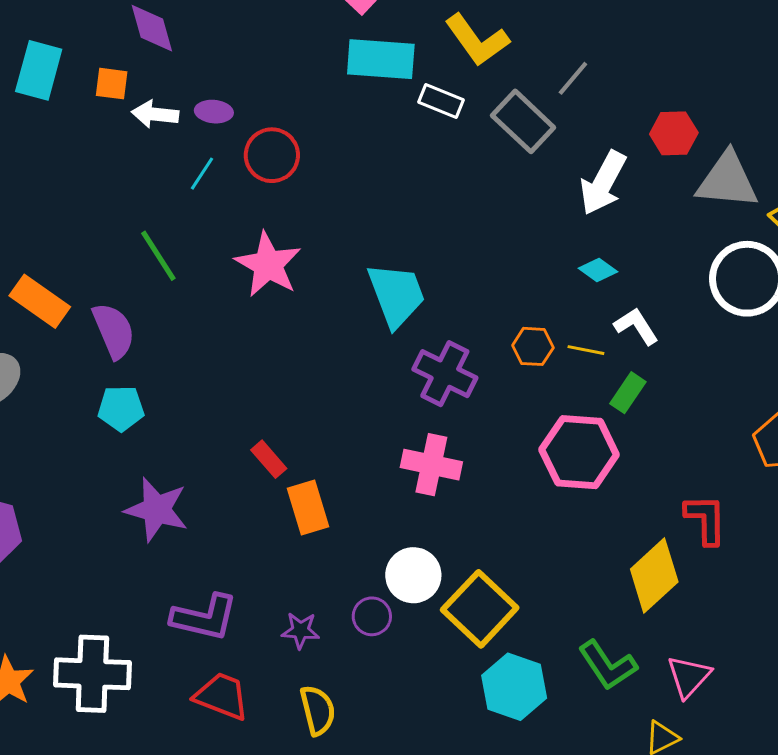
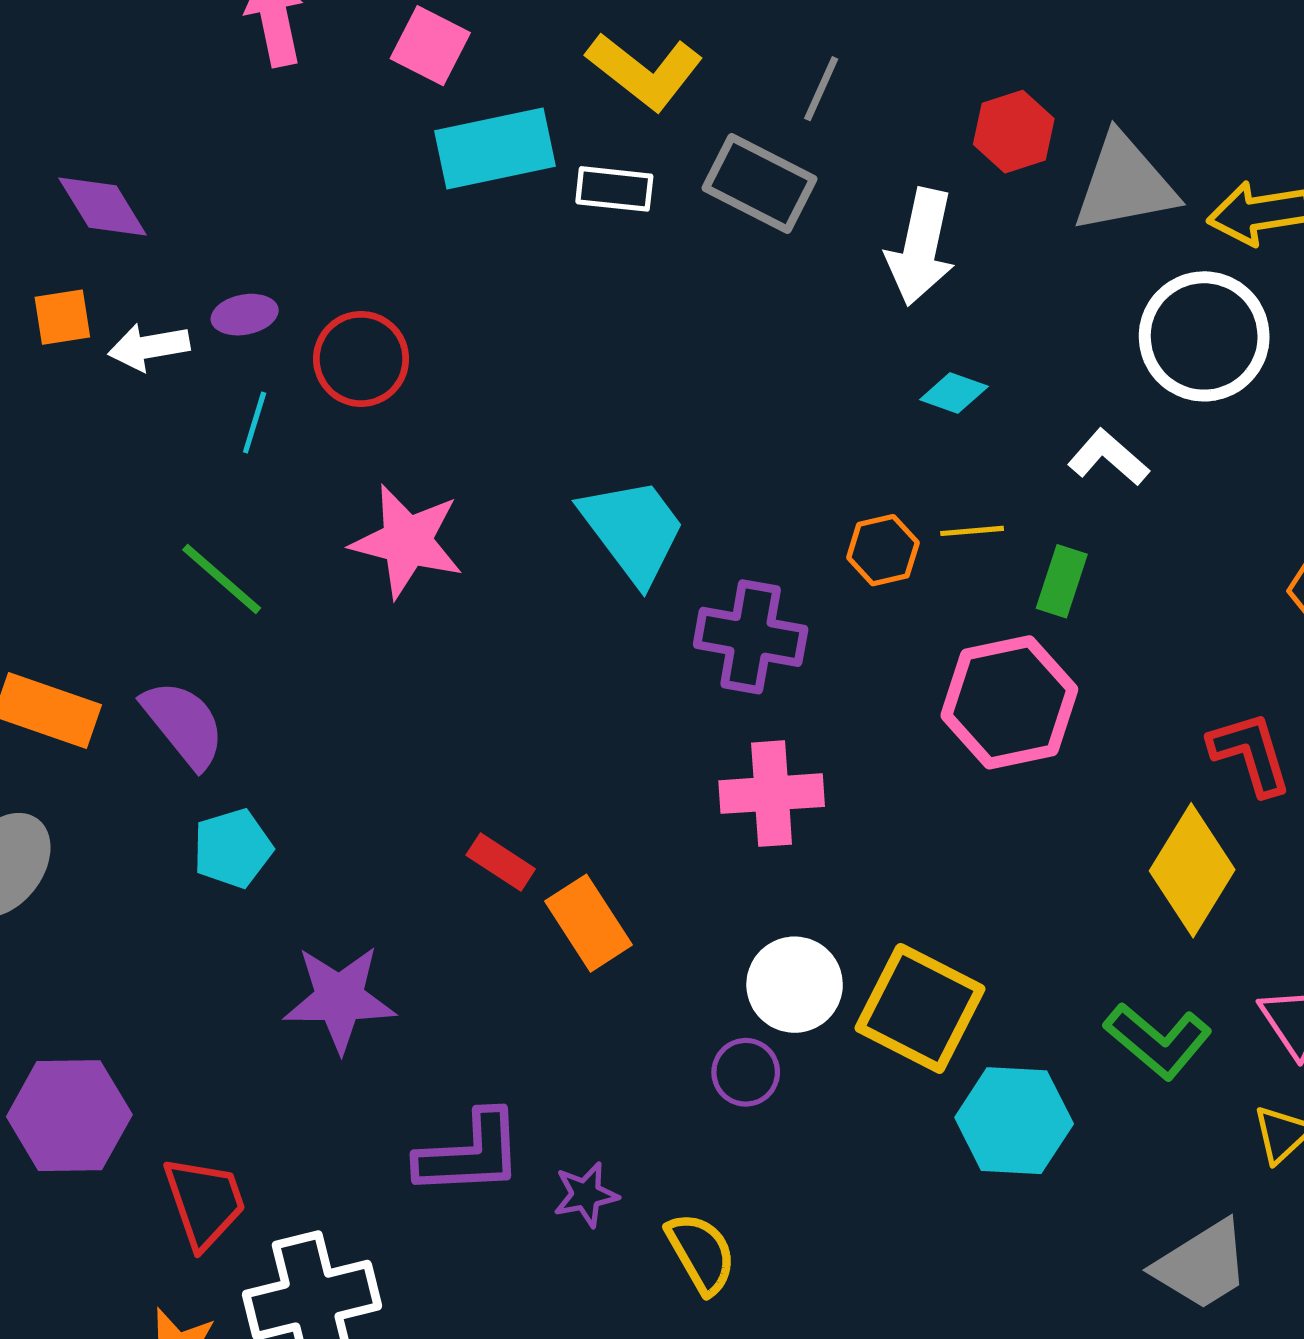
white L-shape: (636, 326) -> (1108, 457), moved
purple star: (301, 631) -> (586, 1195), moved
red trapezoid: (222, 696) -> (205, 1202), moved, turned 66

